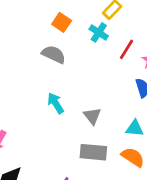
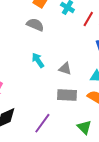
gray triangle: (92, 116) -> (65, 69), turned -32

